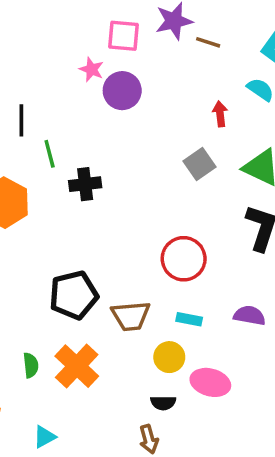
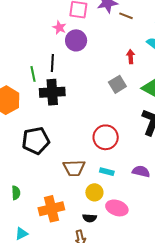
black line: (21, 120) -> (52, 63), moved
black cross: (85, 184) -> (52, 92), size x1.4
black pentagon: (74, 295) -> (36, 141), moved
orange cross: (77, 366) -> (51, 209), moved, turned 30

